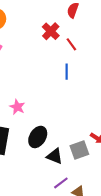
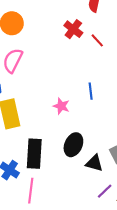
blue line: (67, 72) -> (91, 91), moved
pink star: (17, 107) -> (61, 106), moved

